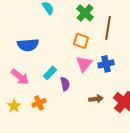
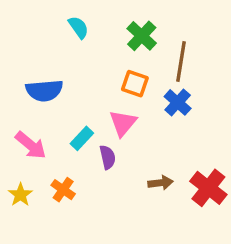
pink triangle: (84, 64) -> (123, 123), moved
blue cross: (106, 64) -> (178, 102), moved, turned -35
orange cross: (39, 103) -> (63, 190), turned -32

